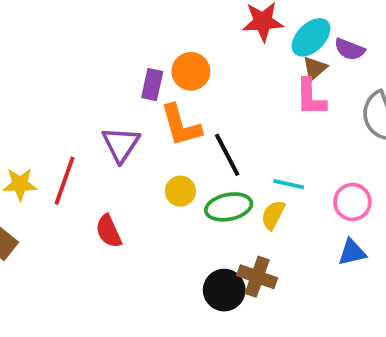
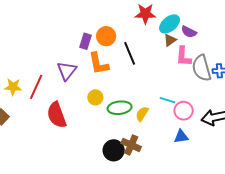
pink L-shape: (311, 97) -> (184, 56), moved
black line: (227, 155) -> (130, 53), moved
cyan line: (289, 184) -> (167, 100), moved
red semicircle: (109, 231) -> (57, 115), size x1.5

